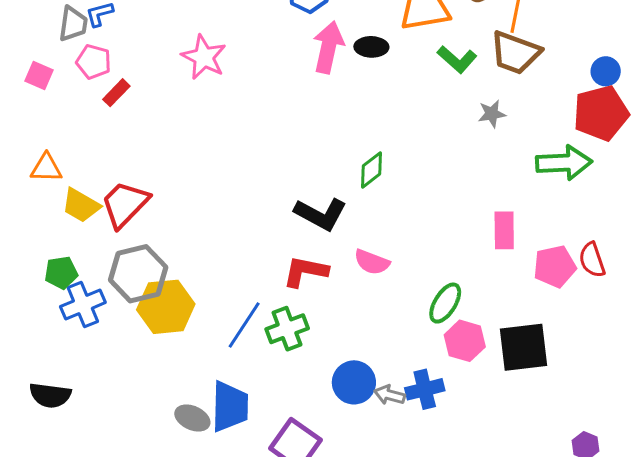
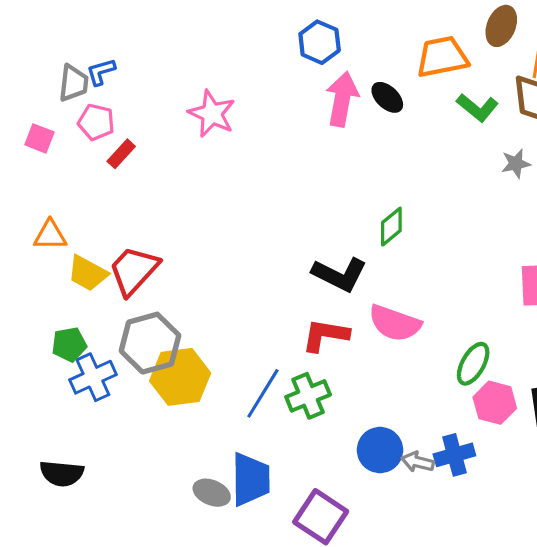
black ellipse: (371, 47) -> (387, 97), turned 44
pink semicircle: (372, 262) -> (395, 323), size x1.4

